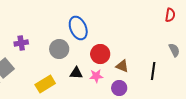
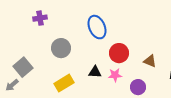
purple cross: (21, 43) -> (40, 18), moved
gray circle: (59, 49) -> (61, 48), moved
brown triangle: (122, 66) -> (150, 61), moved

